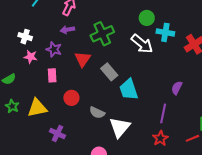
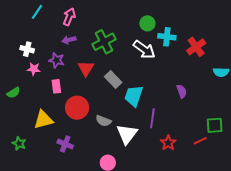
purple semicircle: (177, 88) -> (182, 91), turned 136
cyan trapezoid: (129, 89) -> (134, 96), turned 40
red circle: (71, 98) -> (77, 108), size x1.5
green star: (12, 106) -> (19, 143), moved
purple line: (163, 113) -> (152, 118), moved

